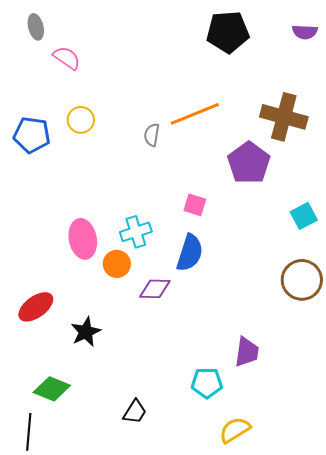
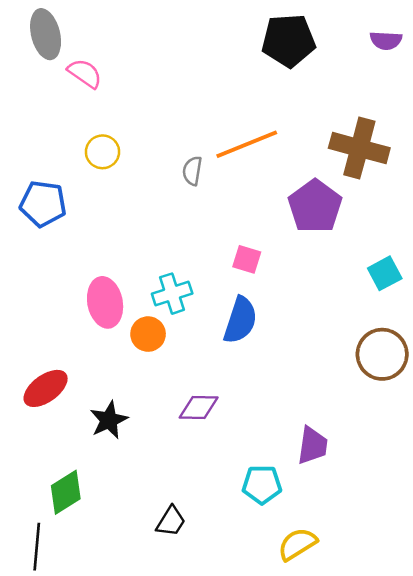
gray ellipse: (36, 27) -> (46, 34), size x1.5
blue pentagon: (32, 135) -> (43, 204), moved
purple diamond: (155, 289) -> (199, 407), moved
green diamond: (52, 389) -> (66, 492), turned -54

